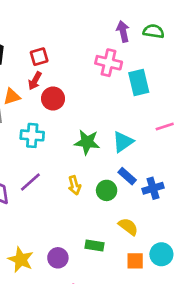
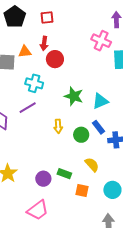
red square: (39, 57) -> (47, 17), moved
red arrow: (35, 81) -> (44, 43), turned -32
purple line: (30, 182) -> (28, 108), moved
purple circle: (58, 258) -> (43, 179), moved
orange square: (135, 261) -> (82, 190), moved

